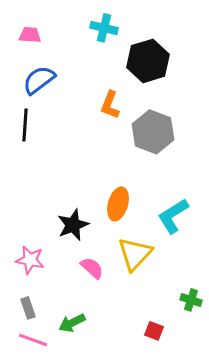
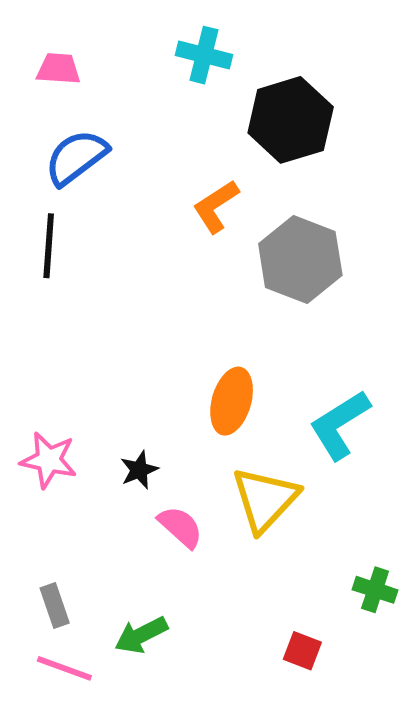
orange L-shape: (110, 105) -> (216, 206), turned 36
black star: (73, 225) -> (139, 470), moved, size x0.6
pink star: (30, 260) -> (49, 460), moved

